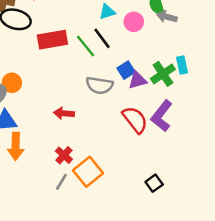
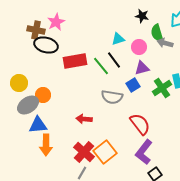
purple triangle: (138, 80) -> (142, 68), moved
purple L-shape: (162, 116) -> (144, 152), moved
red cross: (64, 155) -> (84, 152), size x1.5
orange square: (88, 172) -> (105, 152), moved

